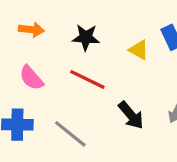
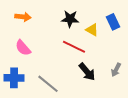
black star: (86, 37) -> (70, 19), moved
red line: (87, 79) -> (74, 47), moved

